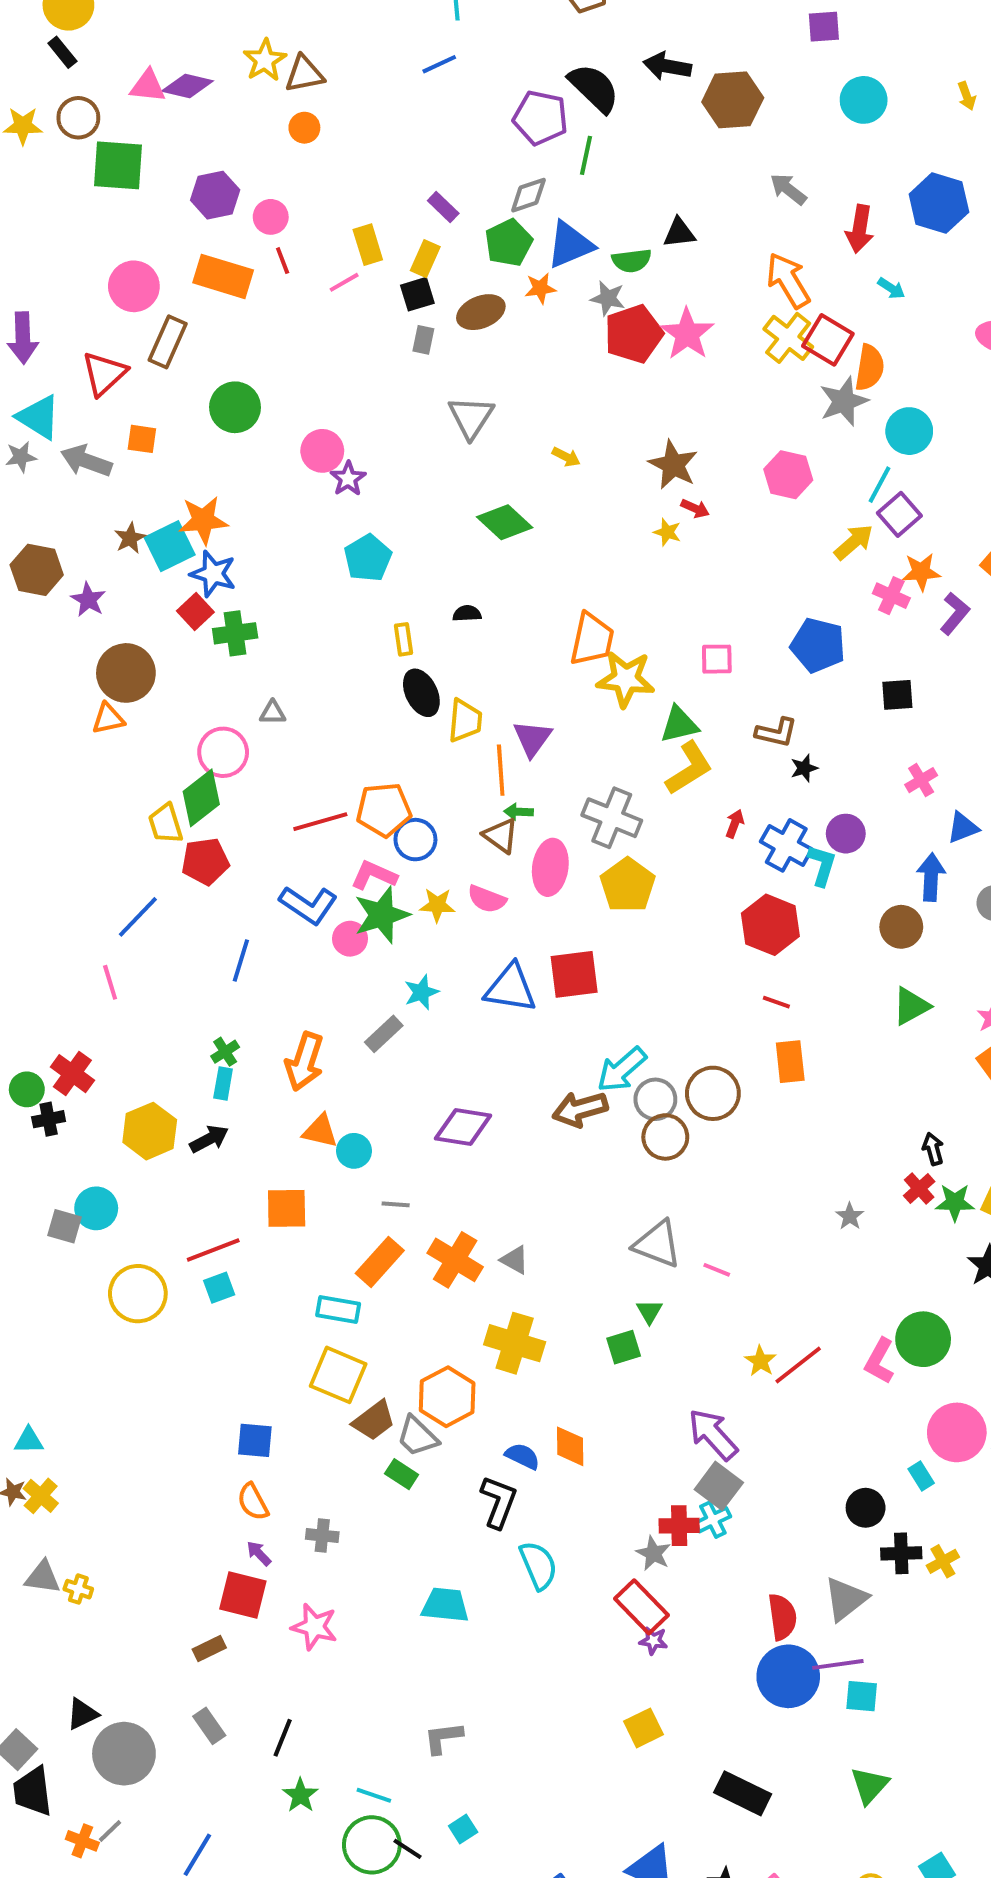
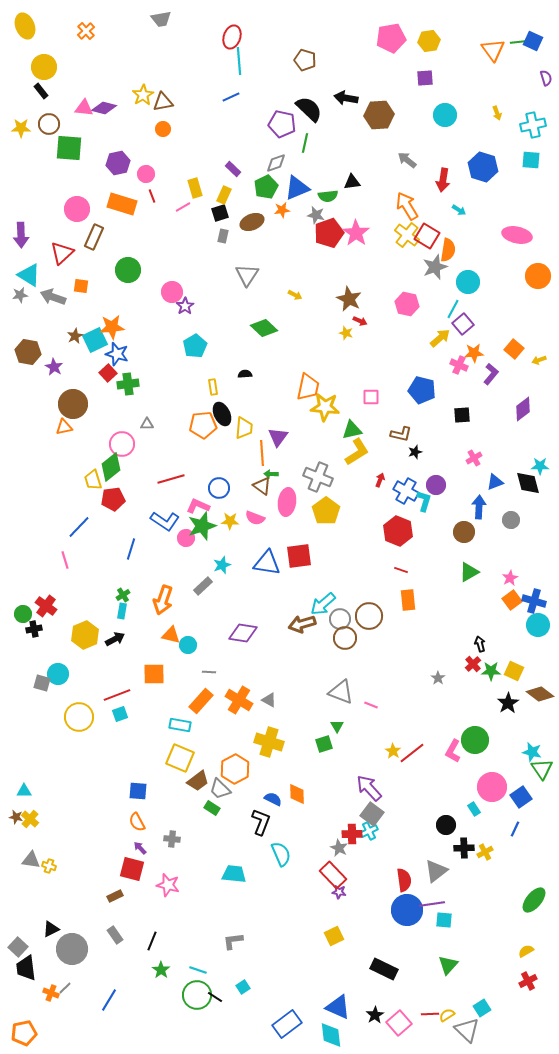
orange pentagon: (384, 810) -> (203, 425), moved

